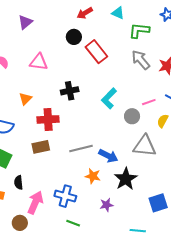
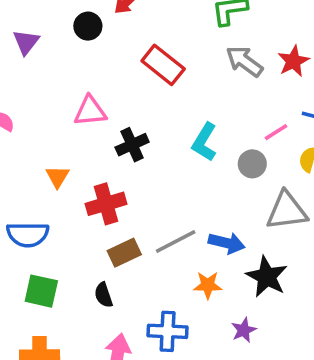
black circle: (74, 37) -> (88, 26), moved
pink triangle: (39, 62) -> (90, 111), moved
brown rectangle: (41, 147) -> (124, 253), moved
black semicircle: (19, 182) -> (104, 295), moved

